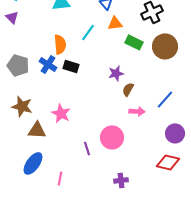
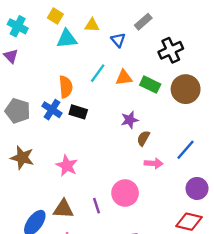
orange triangle: (115, 23) -> (124, 78), moved
brown triangle: (37, 130) -> (63, 209), moved

